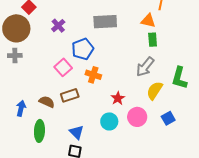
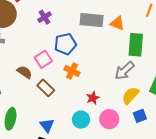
orange triangle: (148, 21) -> (117, 23), moved
green rectangle: (153, 40) -> (136, 45), size x1.6
brown rectangle: (70, 95) -> (46, 88), turned 54
brown semicircle: (47, 102) -> (24, 72), moved
blue square: (168, 118) -> (140, 116), moved

